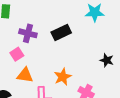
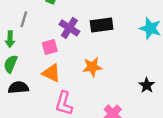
black rectangle: (61, 33) -> (102, 25), moved
orange star: (63, 77) -> (92, 67), moved

